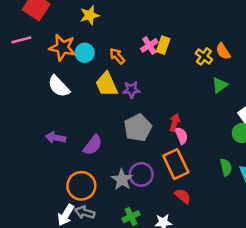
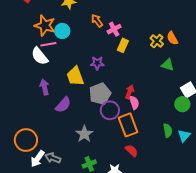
pink line: (21, 40) -> (48, 44), moved
yellow rectangle: (163, 45) -> (123, 45), moved
orange arrow: (117, 56) -> (97, 21), moved
yellow trapezoid: (107, 84) -> (75, 76), moved
green triangle: (220, 85) -> (168, 65), turned 48
purple arrow: (55, 138) -> (44, 87), moved, turned 63
purple circle: (141, 174) -> (110, 110), moved
orange circle: (81, 186) -> (26, 140), moved

